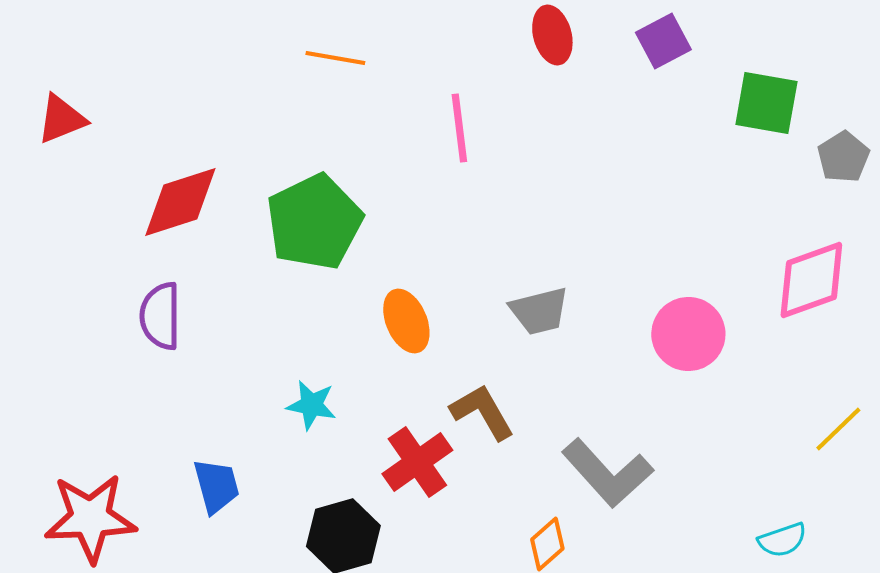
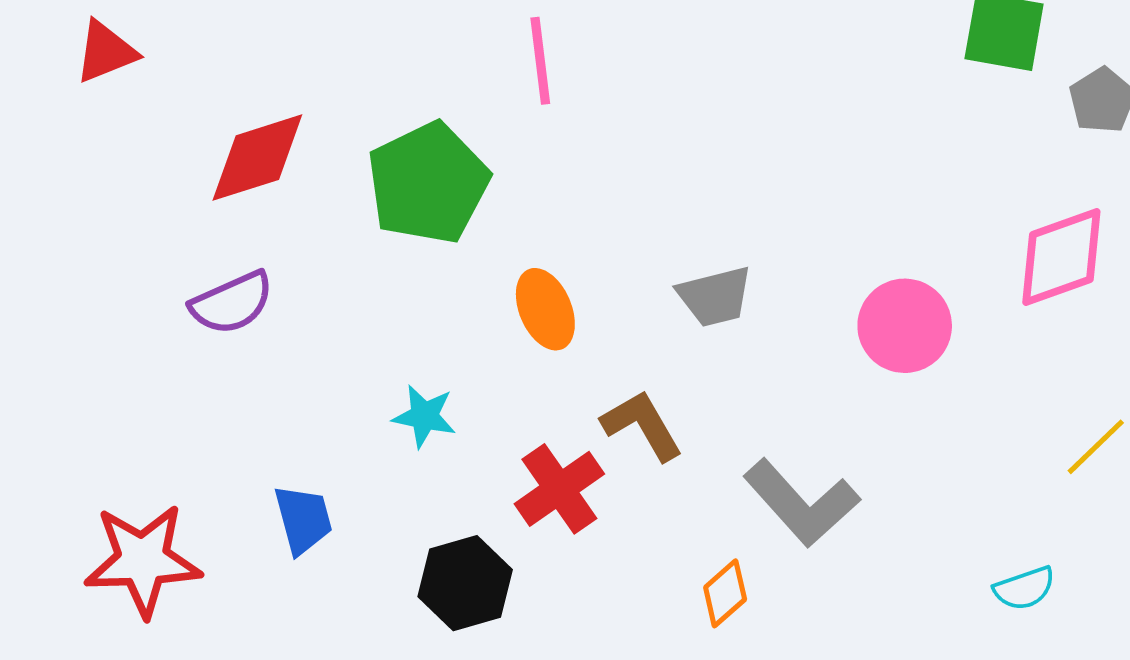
pink line: (459, 128) -> (540, 61), moved
purple semicircle: (160, 316) -> (232, 303), turned -114

